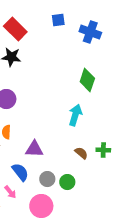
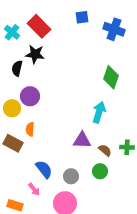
purple triangle: (34, 149) -> (82, 140), moved
green circle: (67, 182) -> (100, 171), moved

